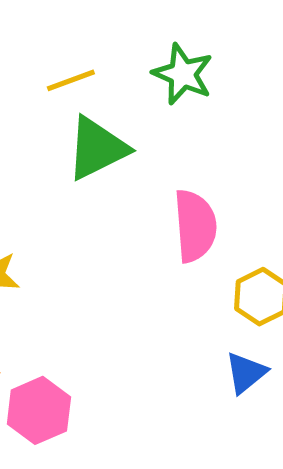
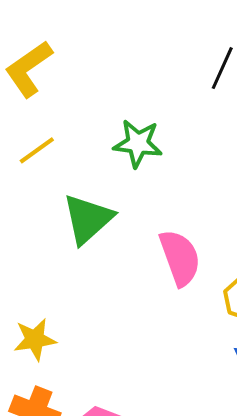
yellow line: (71, 80) -> (37, 150), moved

